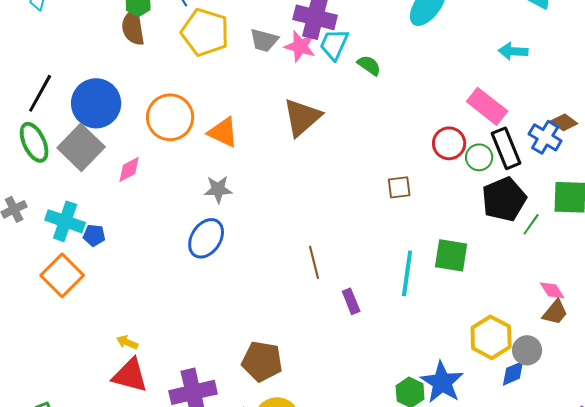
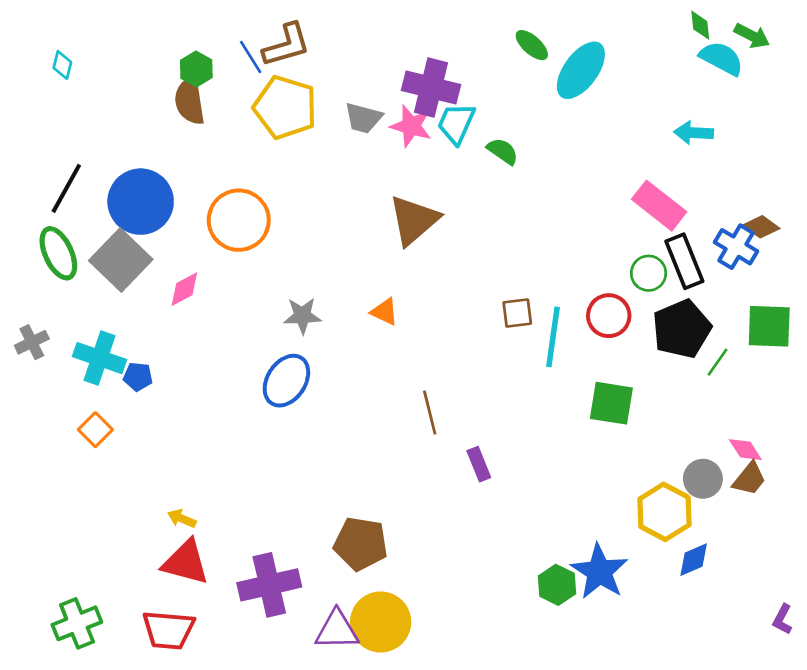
orange triangle: (223, 132) -> (385, 312), moved, size x0.7
red circle: (449, 143) -> (609, 316), moved
brown square: (399, 187) -> (517, 313), moved
cyan line: (407, 273) -> (553, 337), moved
orange square: (62, 275) -> (95, 430), size x0.6
gray circle: (527, 350) -> (703, 479), moved

